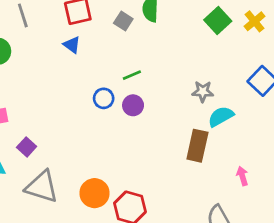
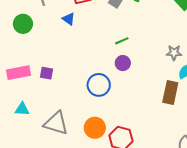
blue triangle: (72, 45) -> (69, 19), moved
blue circle: (104, 98) -> (99, 85), moved, size x1.5
purple square: (27, 147) -> (47, 73), moved, turned -32

